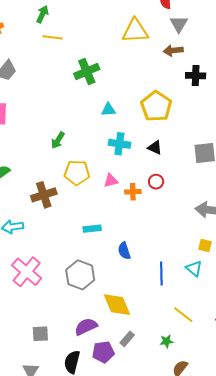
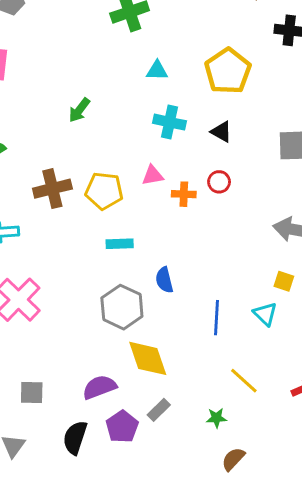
yellow pentagon: (77, 173) -> (104, 191), moved
gray hexagon: (80, 275) -> (122, 307), moved
purple pentagon: (103, 352) -> (122, 427), turned -30

